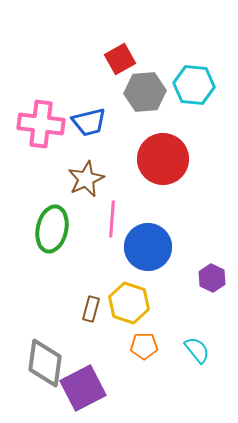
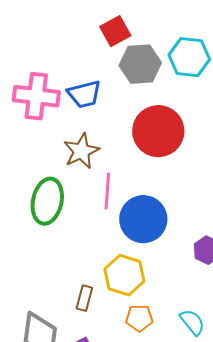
brown rectangle: (91, 309) -> (84, 298), moved

